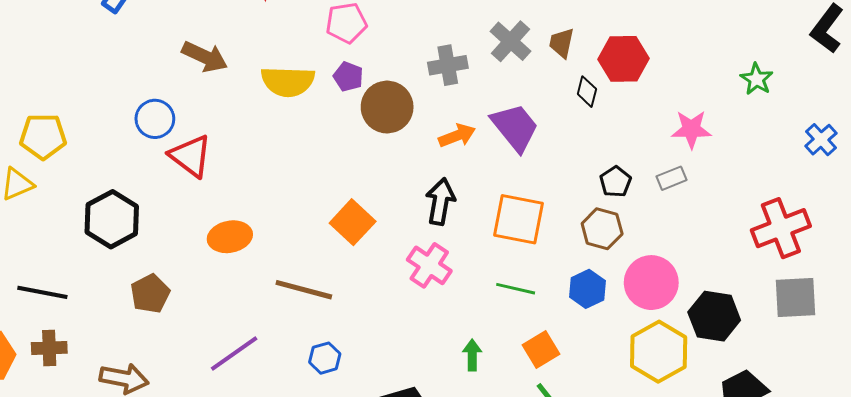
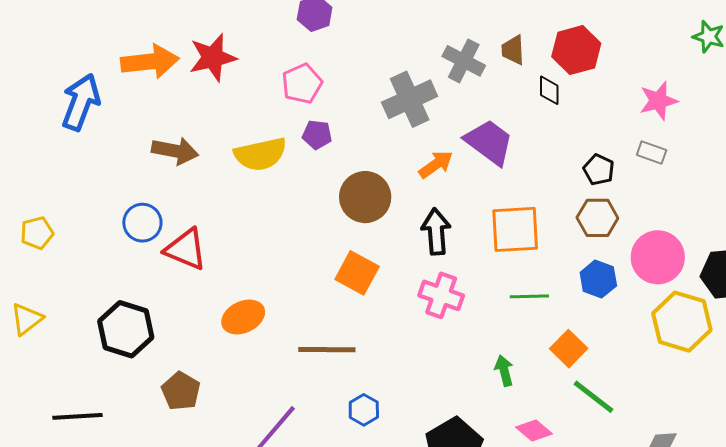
gray cross: (448, 65) -> (410, 99), size x1.4
brown circle: (387, 107) -> (365, 197), moved
yellow pentagon: (43, 136) -> (37, 233), moved, size x0.7
gray rectangle: (671, 178) -> (652, 152), turned 56

